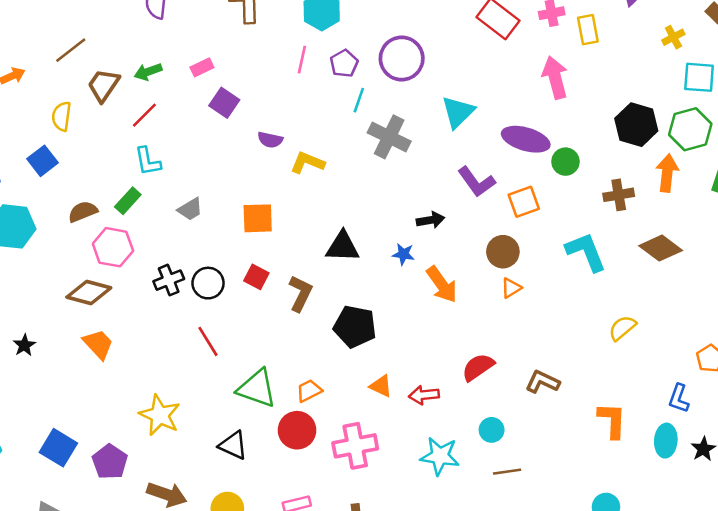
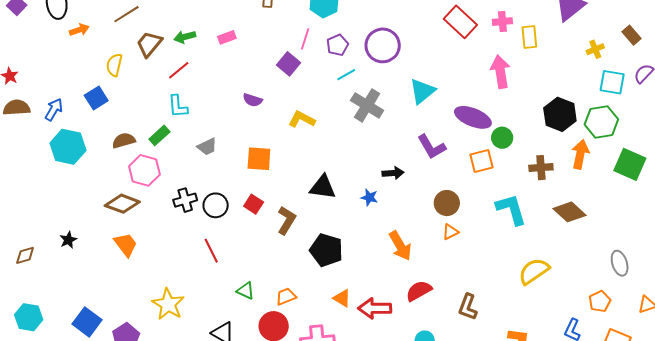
cyan line: (359, 100) -> (346, 75), turned 36
purple square: (224, 103) -> (289, 64), moved
purple semicircle: (270, 140) -> (253, 100), moved
orange square: (524, 202) -> (481, 161), moved
orange arrow: (442, 285) -> (400, 246), moved
yellow semicircle: (622, 328) -> (534, 271), size x1.4
brown L-shape: (543, 382) -> (468, 307), turned -100
green triangle: (257, 388) -> (246, 291), size x0.6
red arrow: (424, 395) -> (375, 308), size x1.4

